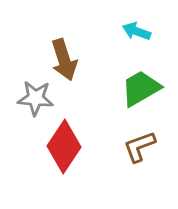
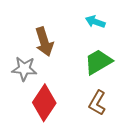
brown L-shape: (139, 147) -> (97, 103), turned -40

